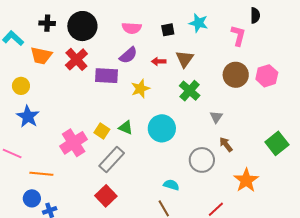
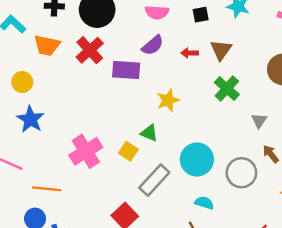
yellow star: (140, 89) -> (168, 100), moved
cyan circle: (162, 128) -> (197, 159), moved
yellow square: (102, 131) -> (128, 151), moved
gray rectangle: (112, 159) -> (154, 180), moved

